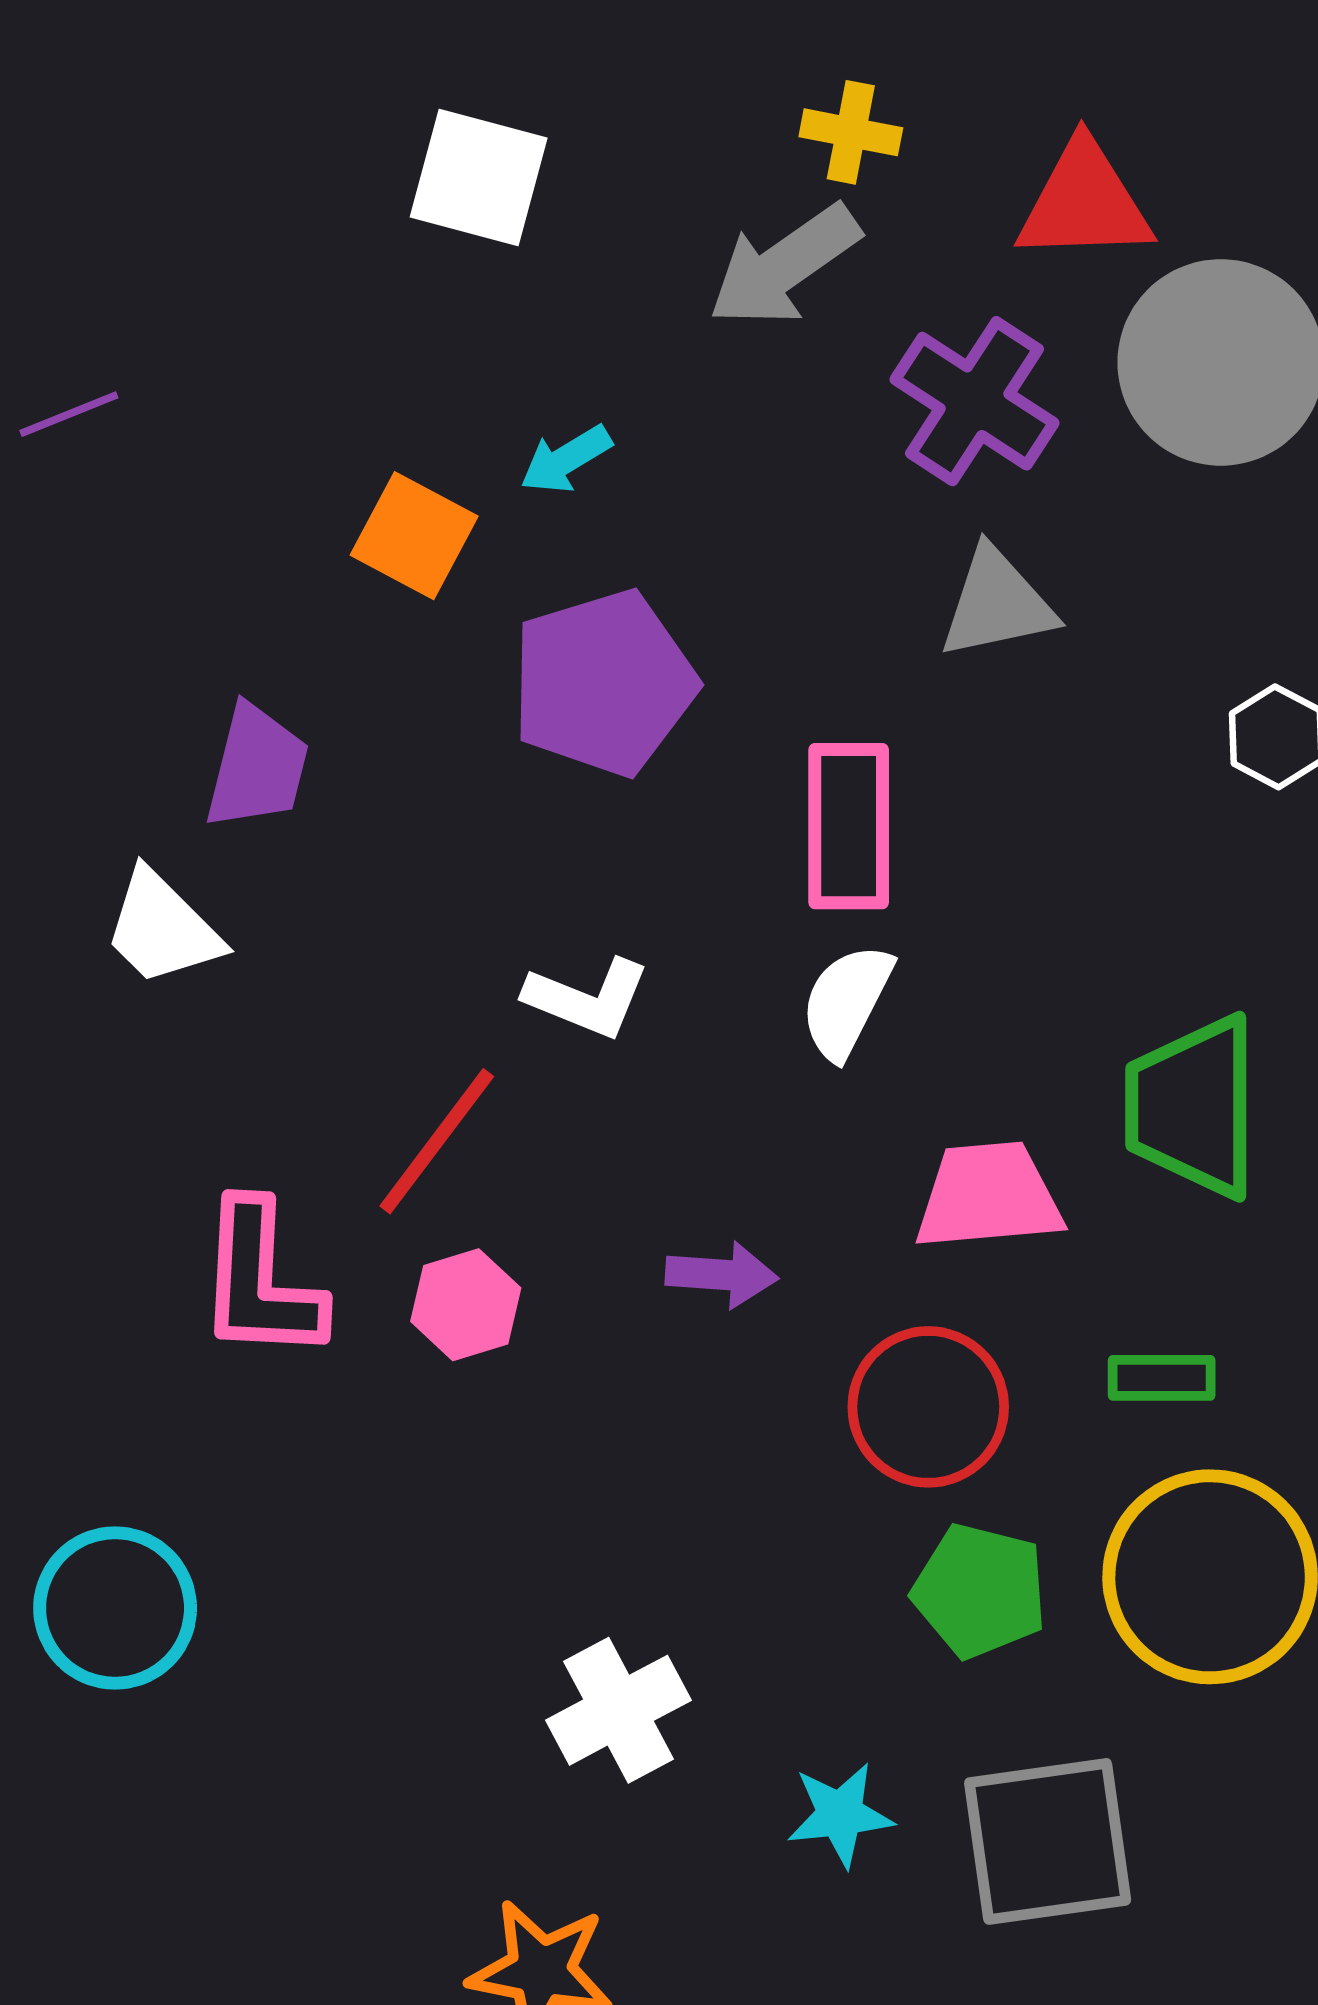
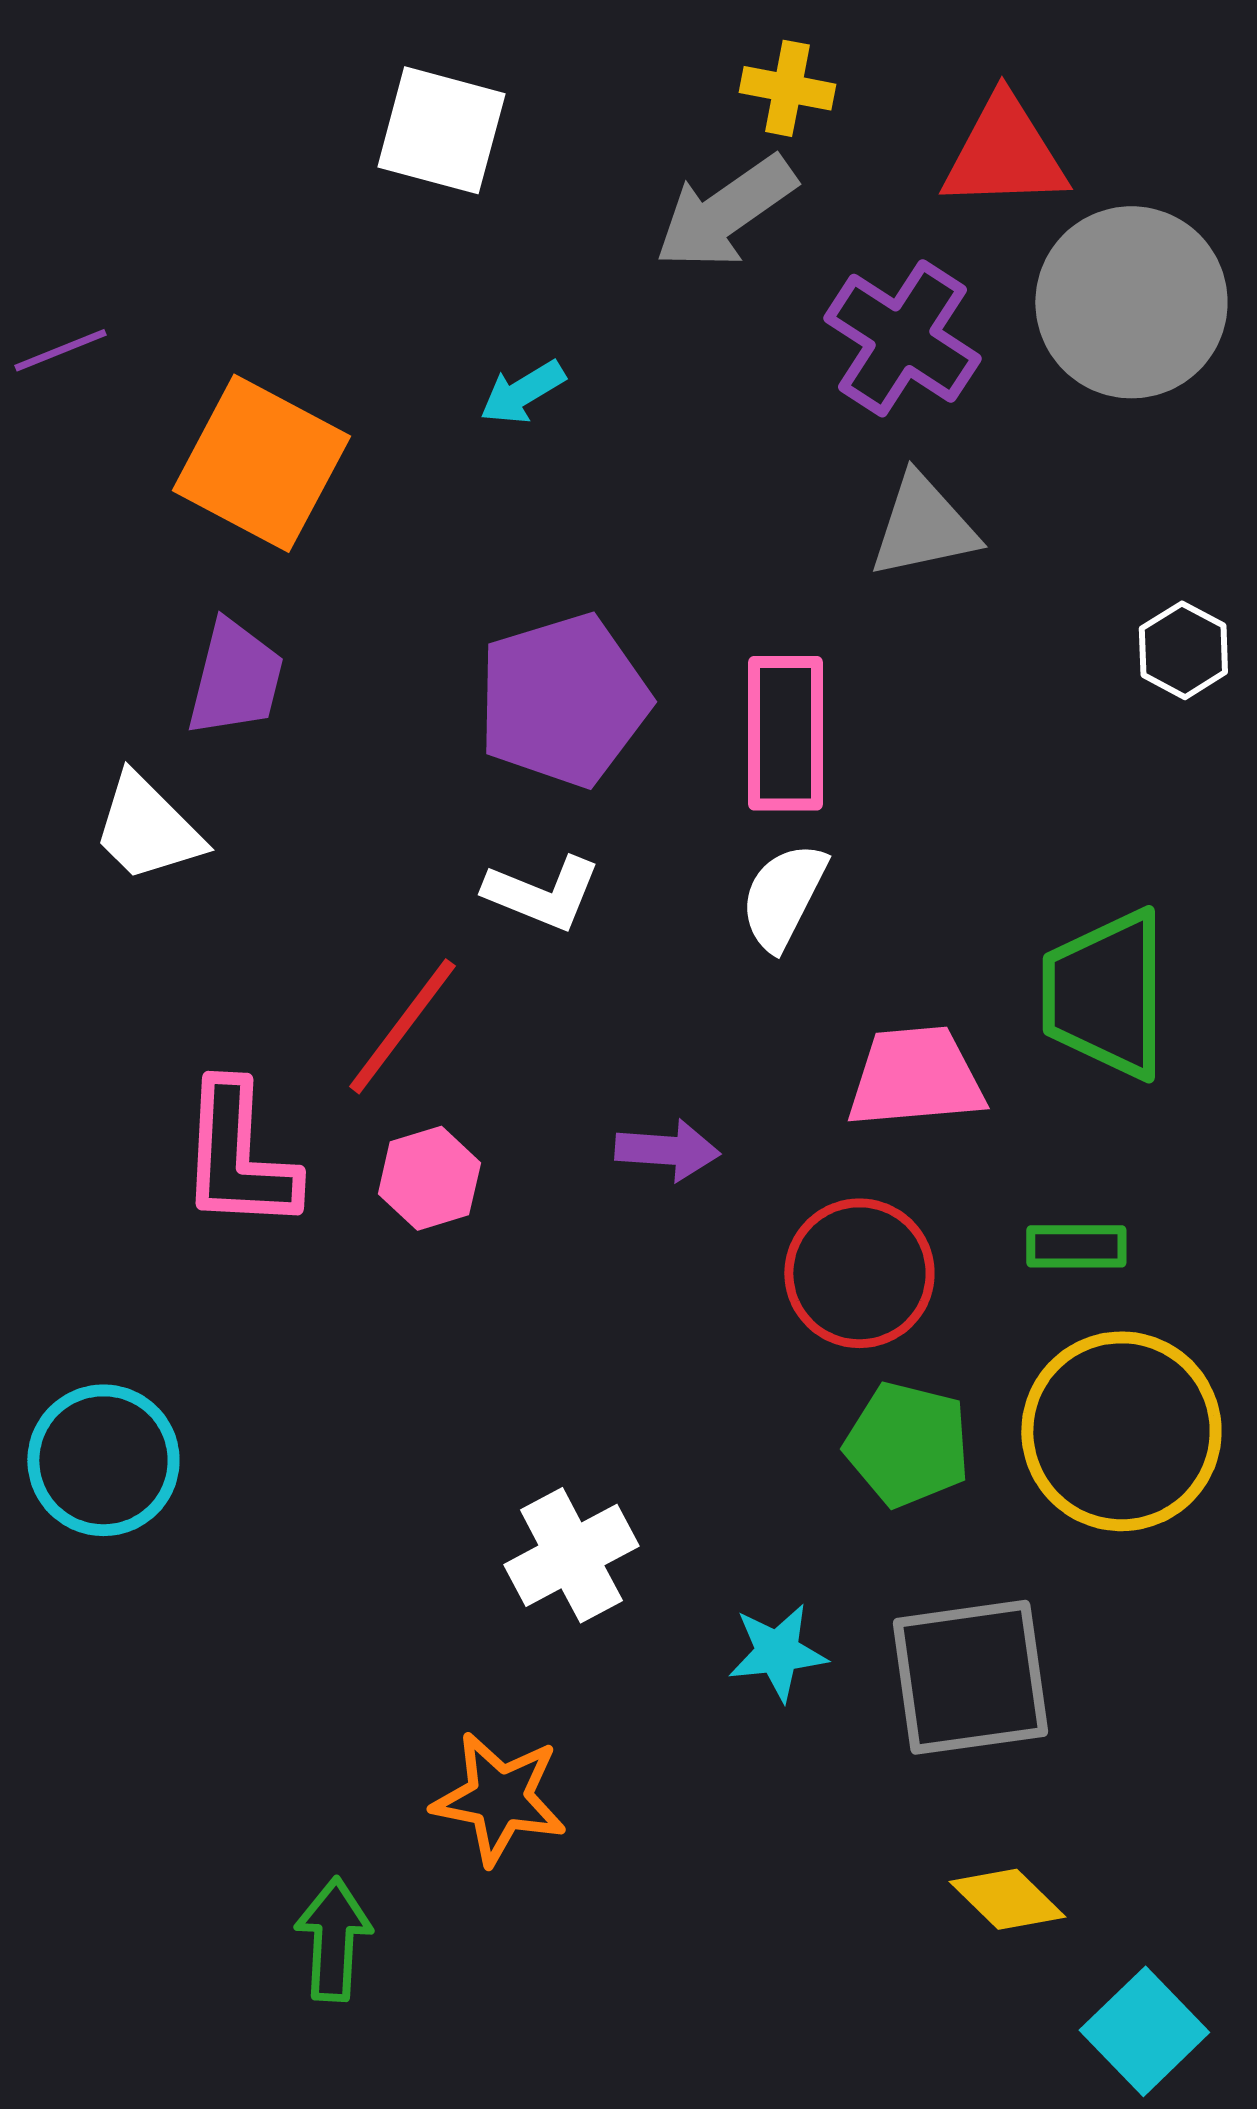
orange square: (414, 536) -> (261, 463), moved, size x1.5
purple pentagon: (603, 683) -> (563, 700), moved

